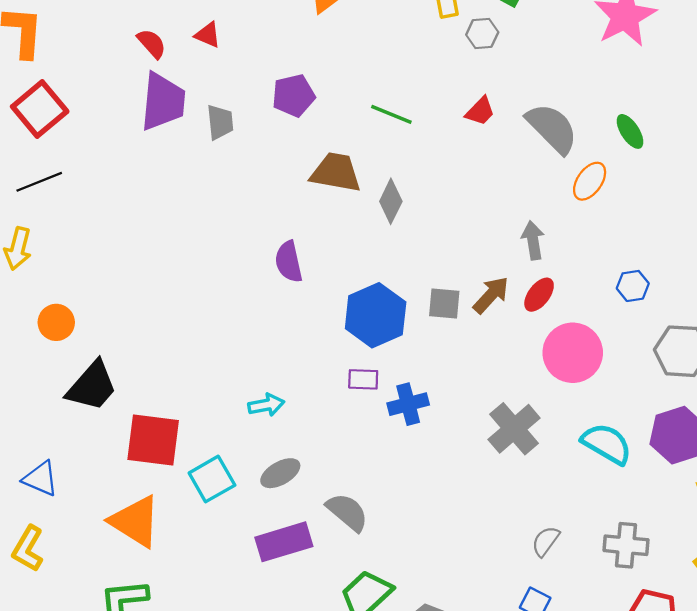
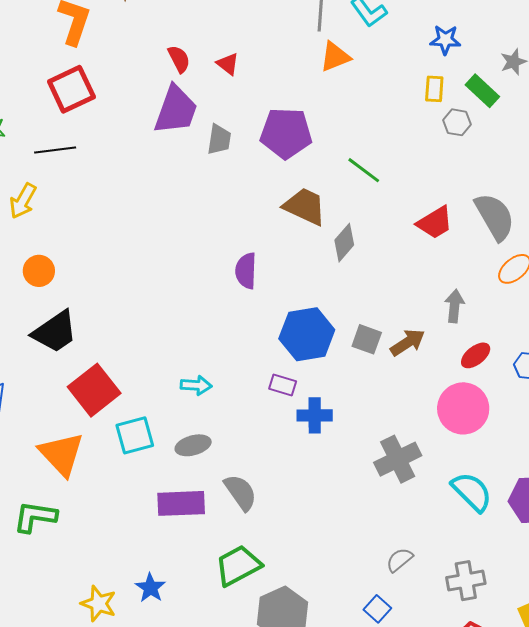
purple pentagon: (293, 96) -> (286, 133), size x1.4
red trapezoid: (480, 111) -> (435, 223), moved, size x1.4
red ellipse: (539, 295) -> (476, 355), moved
red square: (153, 440) -> (94, 390), turned 30
gray cross: (626, 545) -> (466, 581), turned -30

